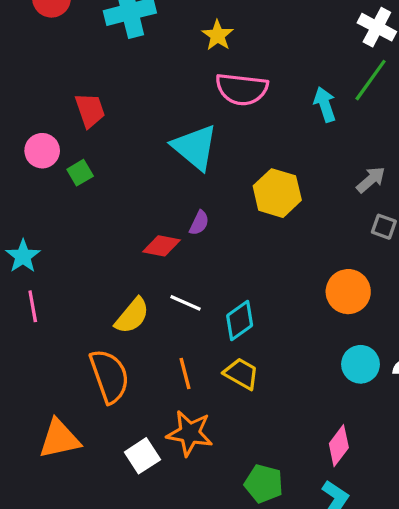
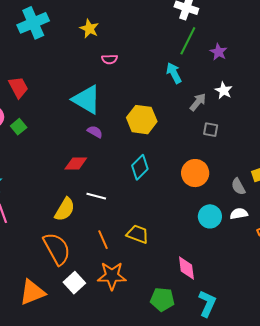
pink semicircle: (242, 89) -> (110, 59), size x0.5
cyan arrow: (325, 104) -> (174, 73), moved
purple semicircle: (199, 223) -> (95, 132), moved, turned -77
cyan diamond: (240, 321) -> (140, 167), moved
pink diamond: (339, 446) -> (186, 268), moved, turned -35
white square: (142, 456) -> (74, 283), moved

